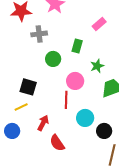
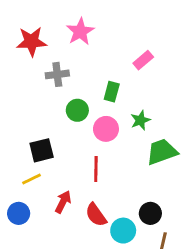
pink circle: (75, 81) -> (106, 129), moved
black square: (28, 87) -> (42, 150), turned -30
cyan circle: (85, 118) -> (123, 231), moved
red semicircle: (57, 143) -> (96, 215), moved

